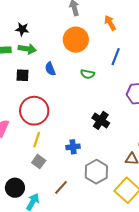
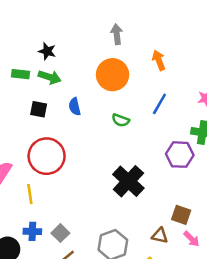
black cross: (101, 120) -> (128, 181), size x1.4
yellow line: (37, 140) -> (30, 194), moved, turned -35
blue cross: (73, 147) -> (32, 231), moved
gray square: (39, 162) -> (60, 233), moved

